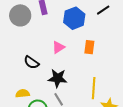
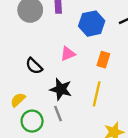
yellow line: (94, 88) -> (97, 94), moved
yellow semicircle: (23, 93) -> (18, 100), turned -48

